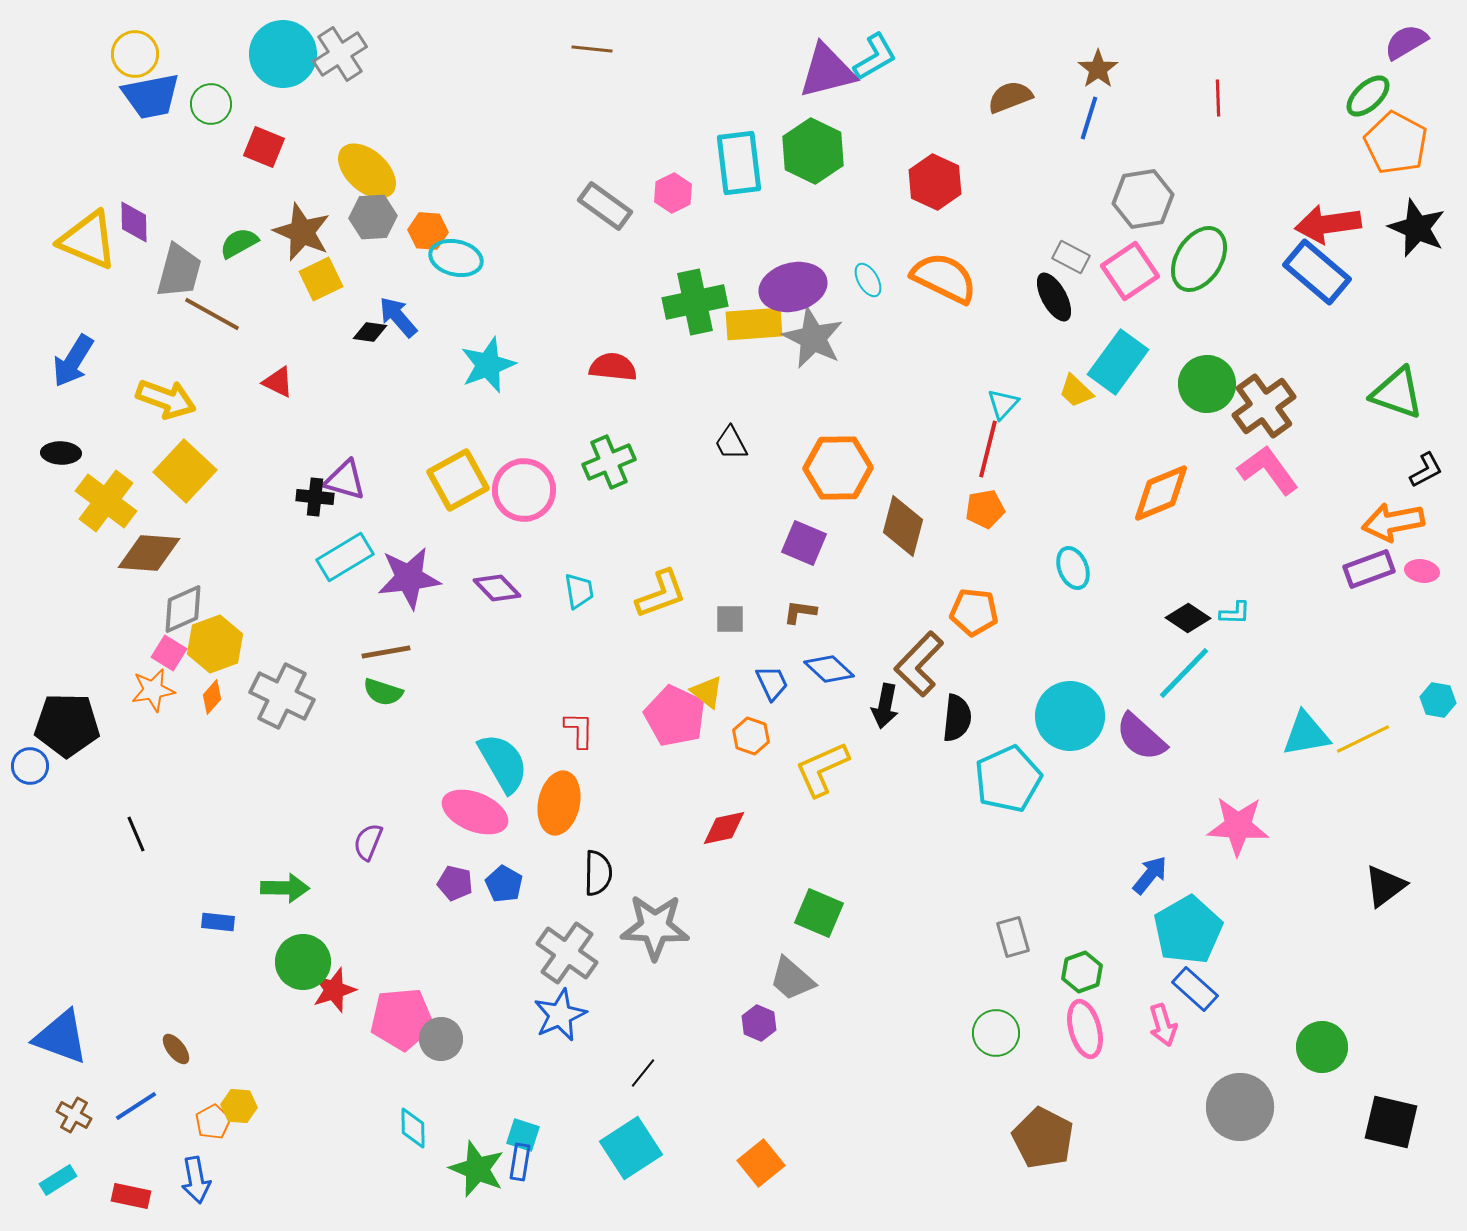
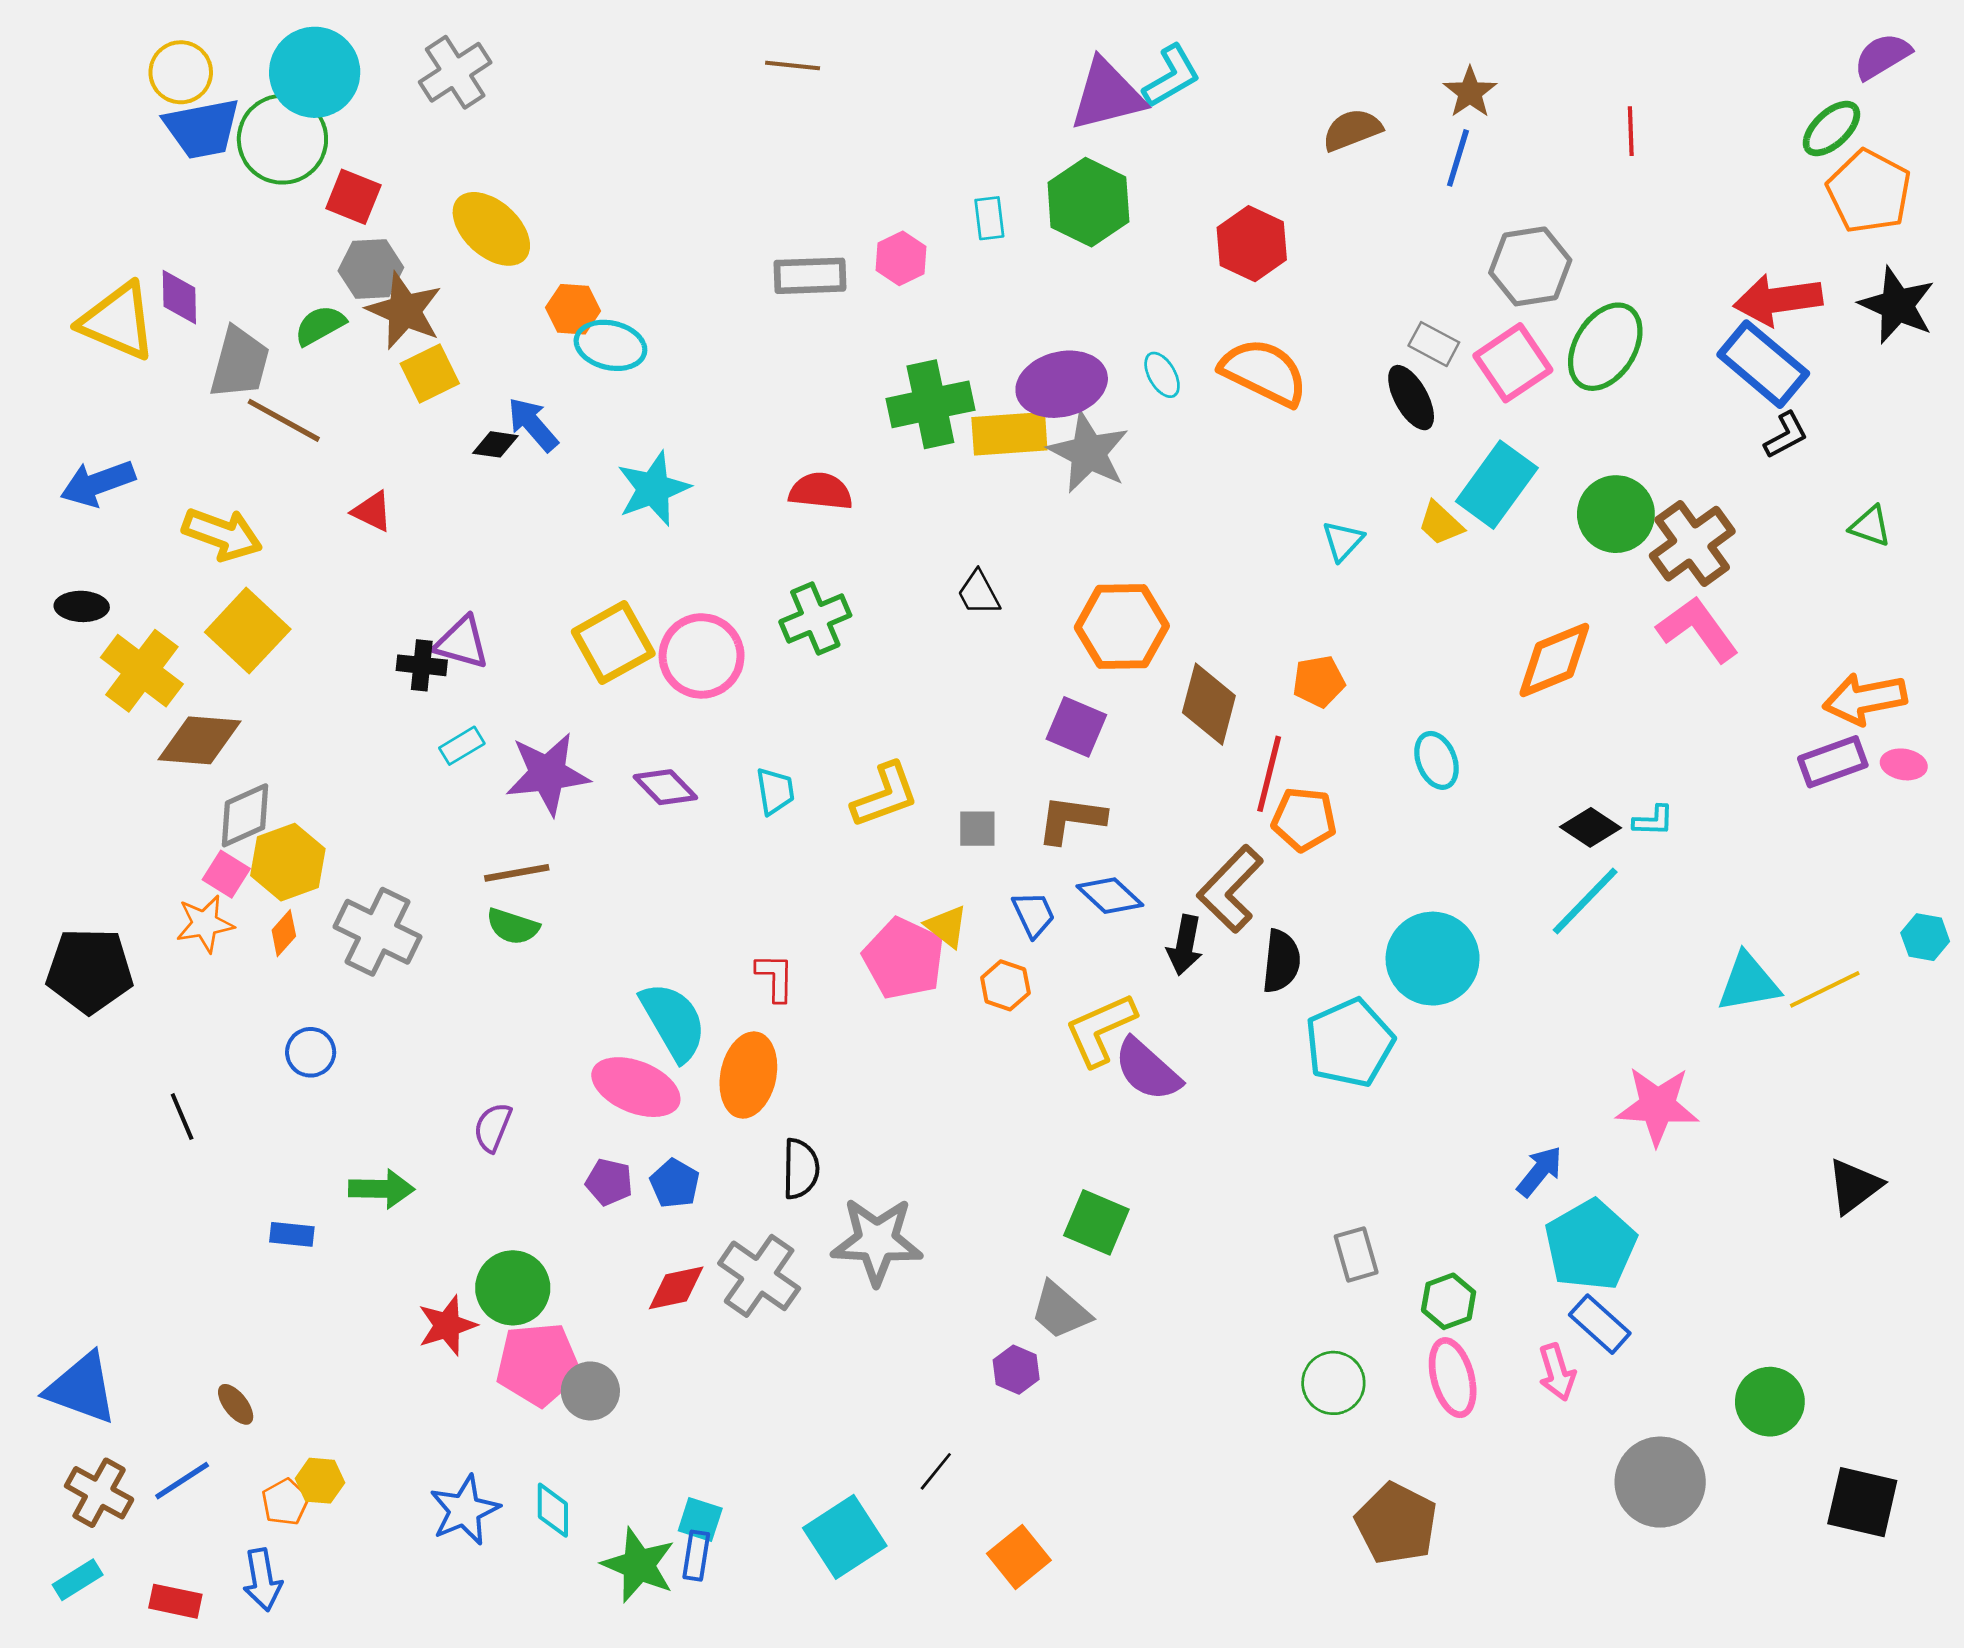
cyan circle: (283, 54) -> (315, 72), moved
green circle: (211, 104) -> (282, 139), size x1.6
cyan rectangle: (739, 163) -> (989, 218), size x0.5
gray rectangle: (605, 206) -> (810, 276), turned -38
gray hexagon: (373, 217) -> (371, 269), moved
blue arrow: (73, 361) -> (98, 483), turned 38
green triangle: (1397, 393) -> (1870, 526), size x0.6
red line: (988, 449) -> (1269, 774), moved
black L-shape: (1426, 470) -> (1786, 435), moved
cyan rectangle: (345, 557) -> (462, 746), size x0.6
brown L-shape: (800, 612) -> (1071, 819), size x1.6
purple semicircle: (1141, 737) -> (1147, 1070), moved
blue circle: (30, 766) -> (311, 1052), moved
red diamond: (724, 828) -> (676, 1288), moved
green circle: (303, 962) -> (513, 1288), moved
blue star: (560, 1015) -> (465, 1510), moved
black line: (643, 1073) -> (936, 1471), moved
brown cross: (74, 1115) -> (99, 1493), size x1.4

